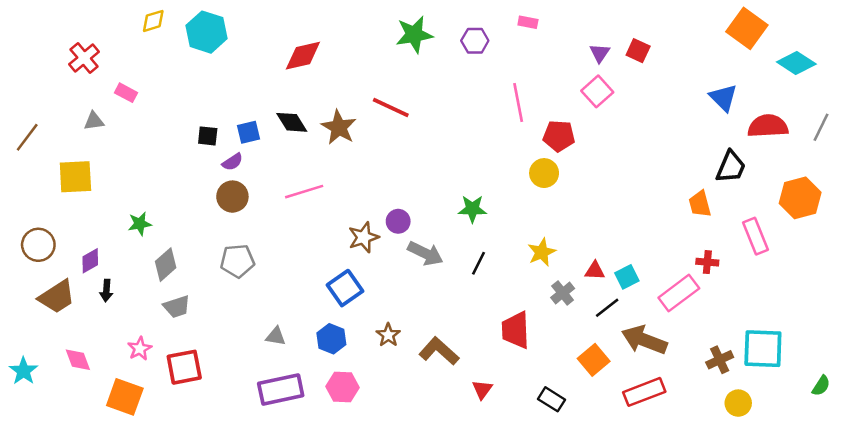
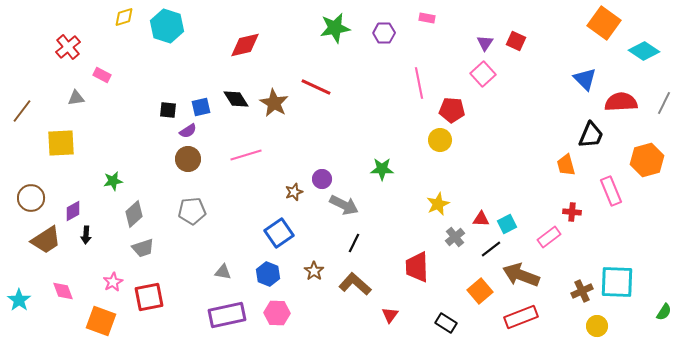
brown star: (364, 237) -> (294, 192), size x0.7
black line: (479, 263) -> (354, 243), moved
pink rectangle: (679, 293) -> (549, 237), size x0.7

